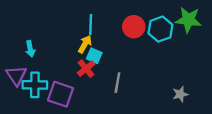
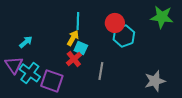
cyan hexagon: (160, 29) -> (124, 36), moved
cyan arrow: (30, 49) -> (26, 42), turned -120
cyan cross: (35, 85) -> (30, 73), turned 35
gray star: (180, 94) -> (155, 81), size x1.5

